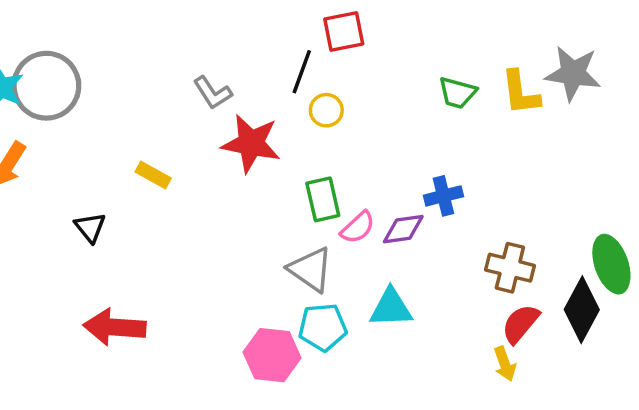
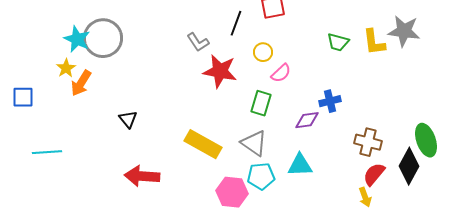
black line: (302, 72) -> (236, 23), moved
yellow rectangle: (153, 175) -> (203, 144), moved, size x1.8
green rectangle: (323, 199) -> (261, 103), turned 30
pink semicircle: (358, 227) -> (281, 73), moved

